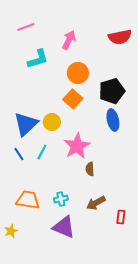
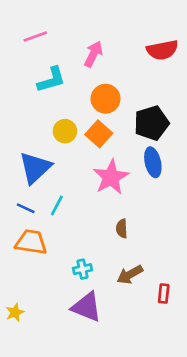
yellow circle: (52, 122) -> (65, 131), moved
pink star: (77, 146) -> (111, 177), moved
blue line: (19, 154) -> (26, 208), turned -32
orange trapezoid: (28, 200) -> (31, 242), moved

